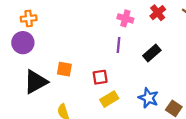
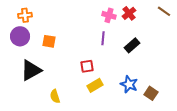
red cross: (158, 13) -> (129, 13), moved
orange square: (64, 69) -> (49, 41), moved

